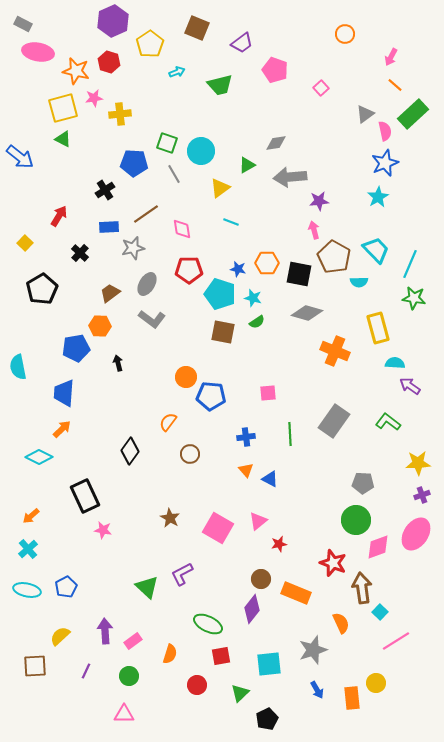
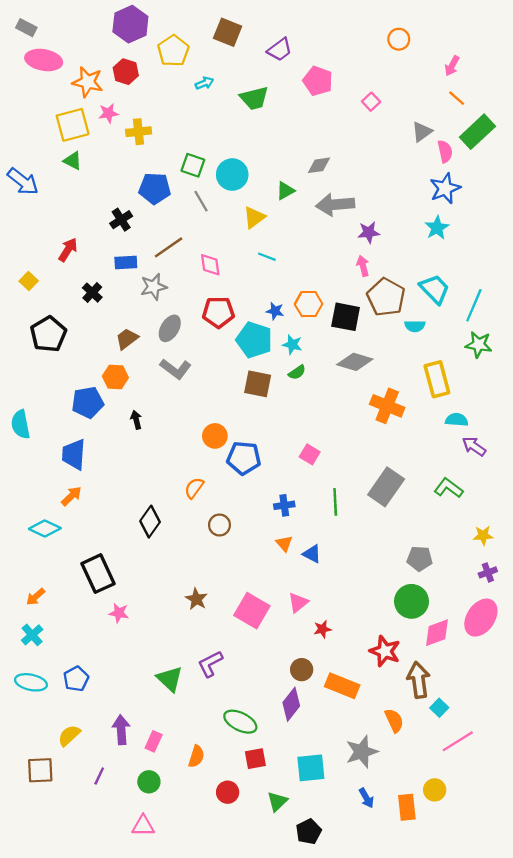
pink square: (268, 393) -> (310, 454), turned 36
yellow star: (418, 463) -> (483, 535), size x0.7
pink rectangle: (133, 641) -> (154, 741), turned -30

